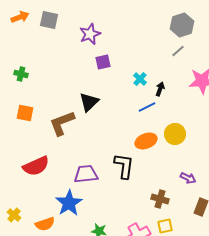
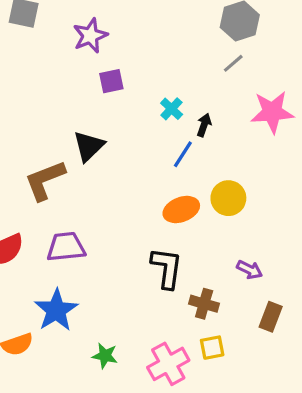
blue line: (147, 107) -> (183, 154), turned -30
black L-shape: (124, 166) -> (167, 268), moved
purple trapezoid: (86, 174) -> (66, 247), moved

